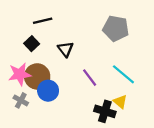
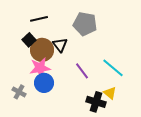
gray pentagon: (116, 28) -> (85, 24), moved
pink star: (20, 74) -> (40, 68), moved
brown circle: (37, 76) -> (42, 50), moved

